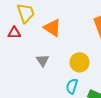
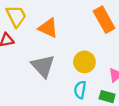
gray triangle: (43, 60) -> (43, 66), size x1.6

